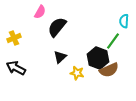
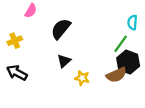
pink semicircle: (40, 12) -> (31, 11), moved
black hexagon: (98, 58) -> (128, 62), moved

